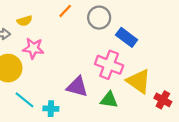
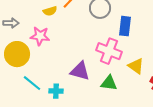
yellow semicircle: (25, 21) -> (50, 11), moved
blue rectangle: (127, 37) -> (125, 26), turned 60
yellow triangle: (139, 81) -> (136, 66), size x0.7

